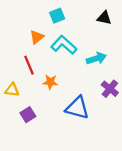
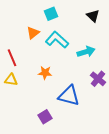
black triangle: (104, 18) -> (93, 16), turned 32
red line: (29, 65) -> (12, 58), moved
purple square: (28, 115) -> (45, 117), moved

